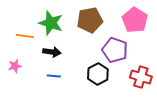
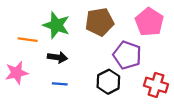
pink star: (15, 66) -> (17, 73), size x1.5

